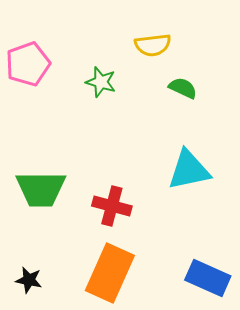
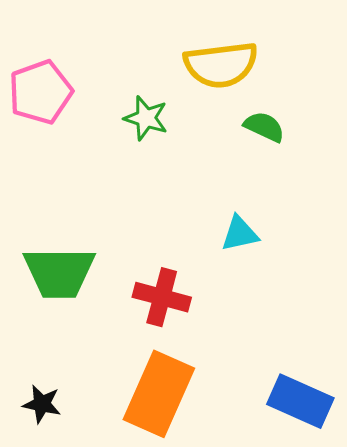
yellow semicircle: (153, 45) -> (221, 65), size x1.4
cyan triangle: (189, 170) -> (240, 234), moved, size x0.6

